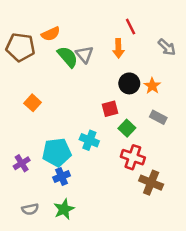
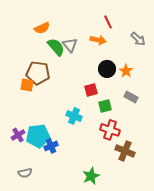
brown pentagon: (20, 47) -> (38, 73), moved
orange arrow: (118, 48) -> (98, 40), turned -77
orange square: (33, 103) -> (27, 85), turned -32
green square: (127, 128) -> (105, 106), turned 32
cyan pentagon: (57, 152) -> (38, 136), moved
green star: (64, 209) -> (91, 176), moved

